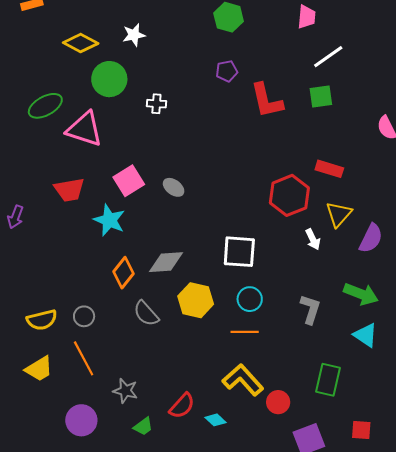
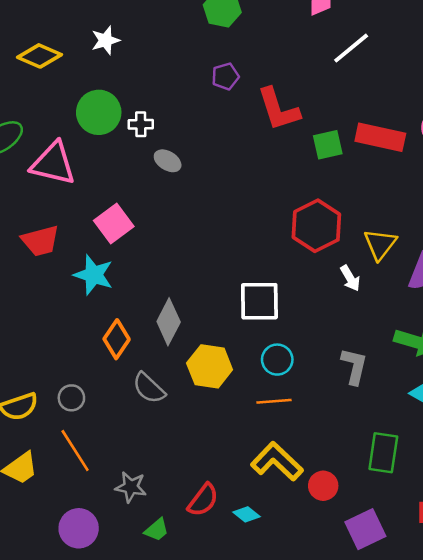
green circle: (109, 79) -> (99, 112), moved
green square: (321, 96) -> (328, 145), moved
red rectangle: (329, 169) -> (380, 137), moved, size x1.4
gray ellipse: (174, 187) -> (168, 161), moved
gray diamond: (166, 262) -> (169, 322), turned -54

